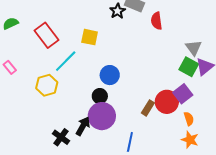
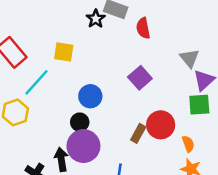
green square: (189, 67) -> (199, 105), moved, turned -30
purple square: (183, 94) -> (140, 78), moved
black arrow: (83, 126) -> (61, 159), turned -36

